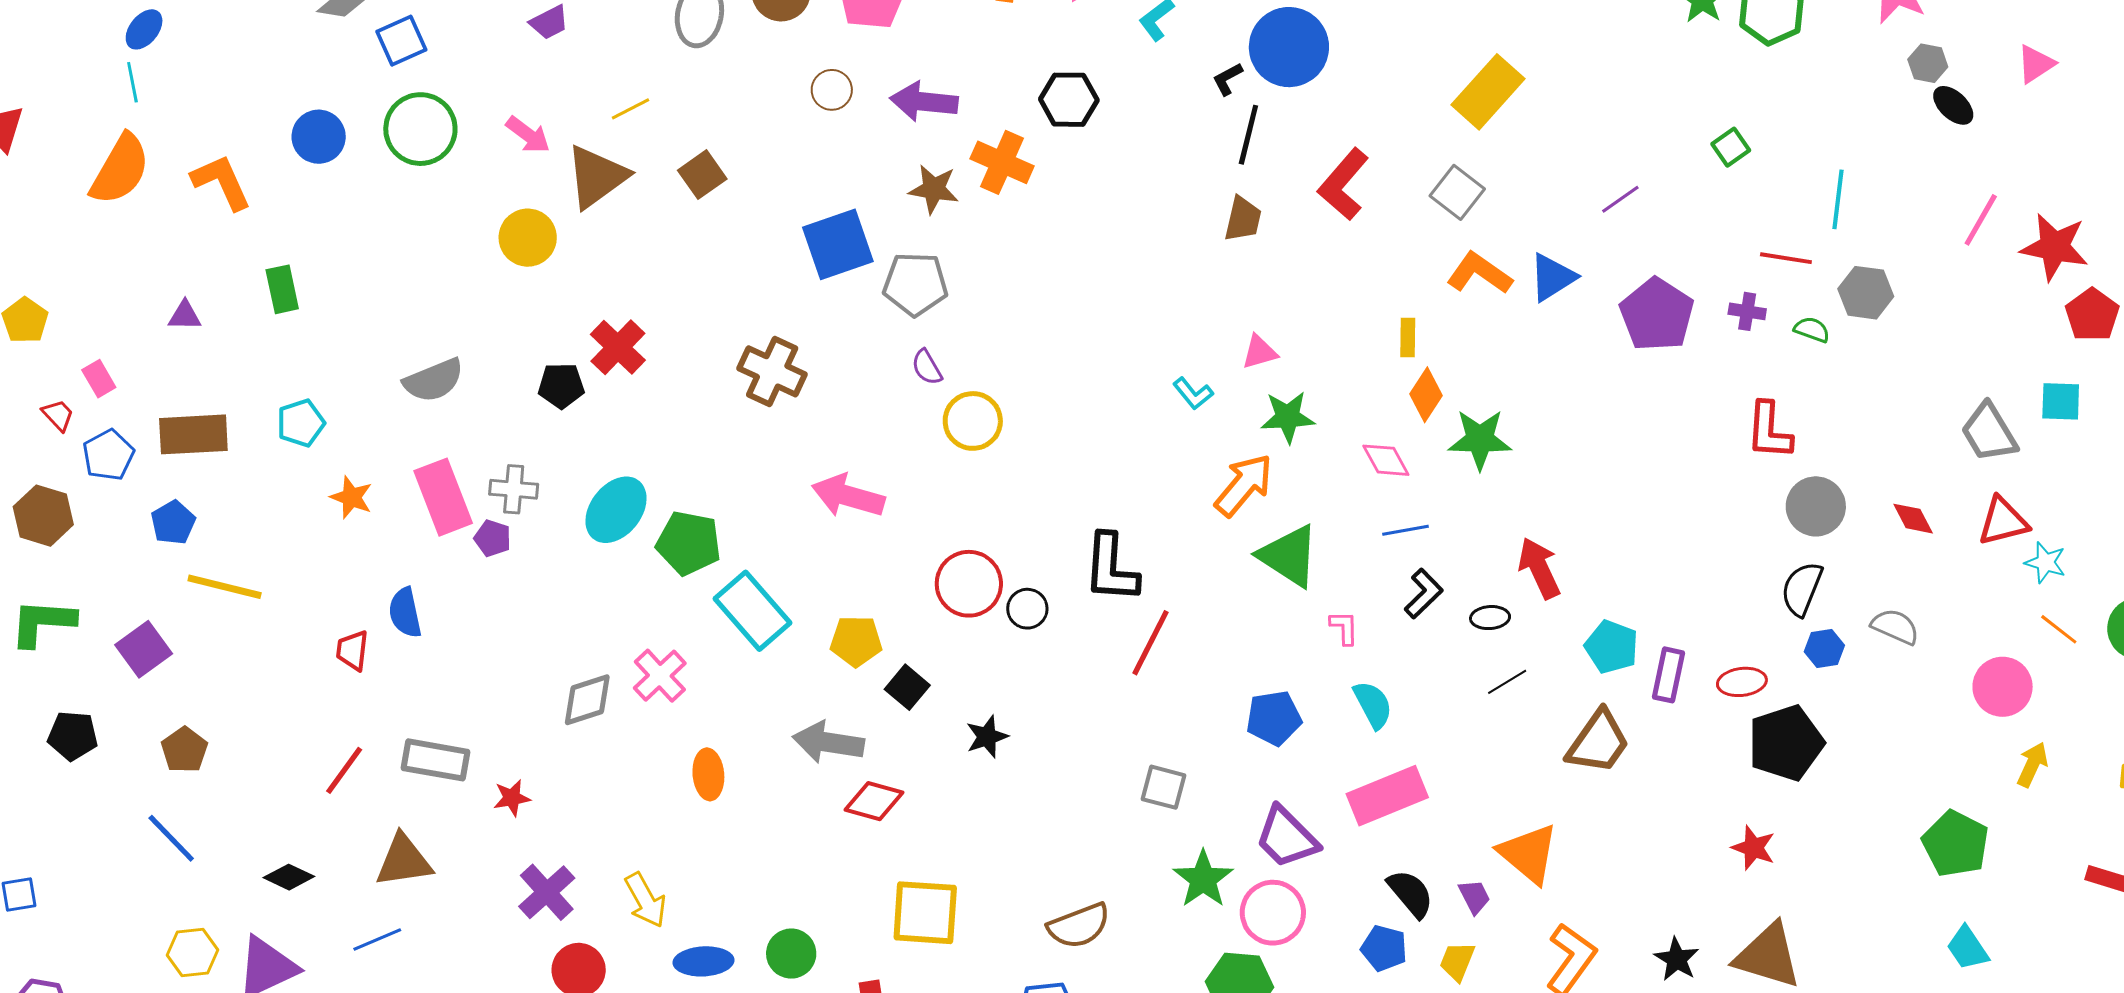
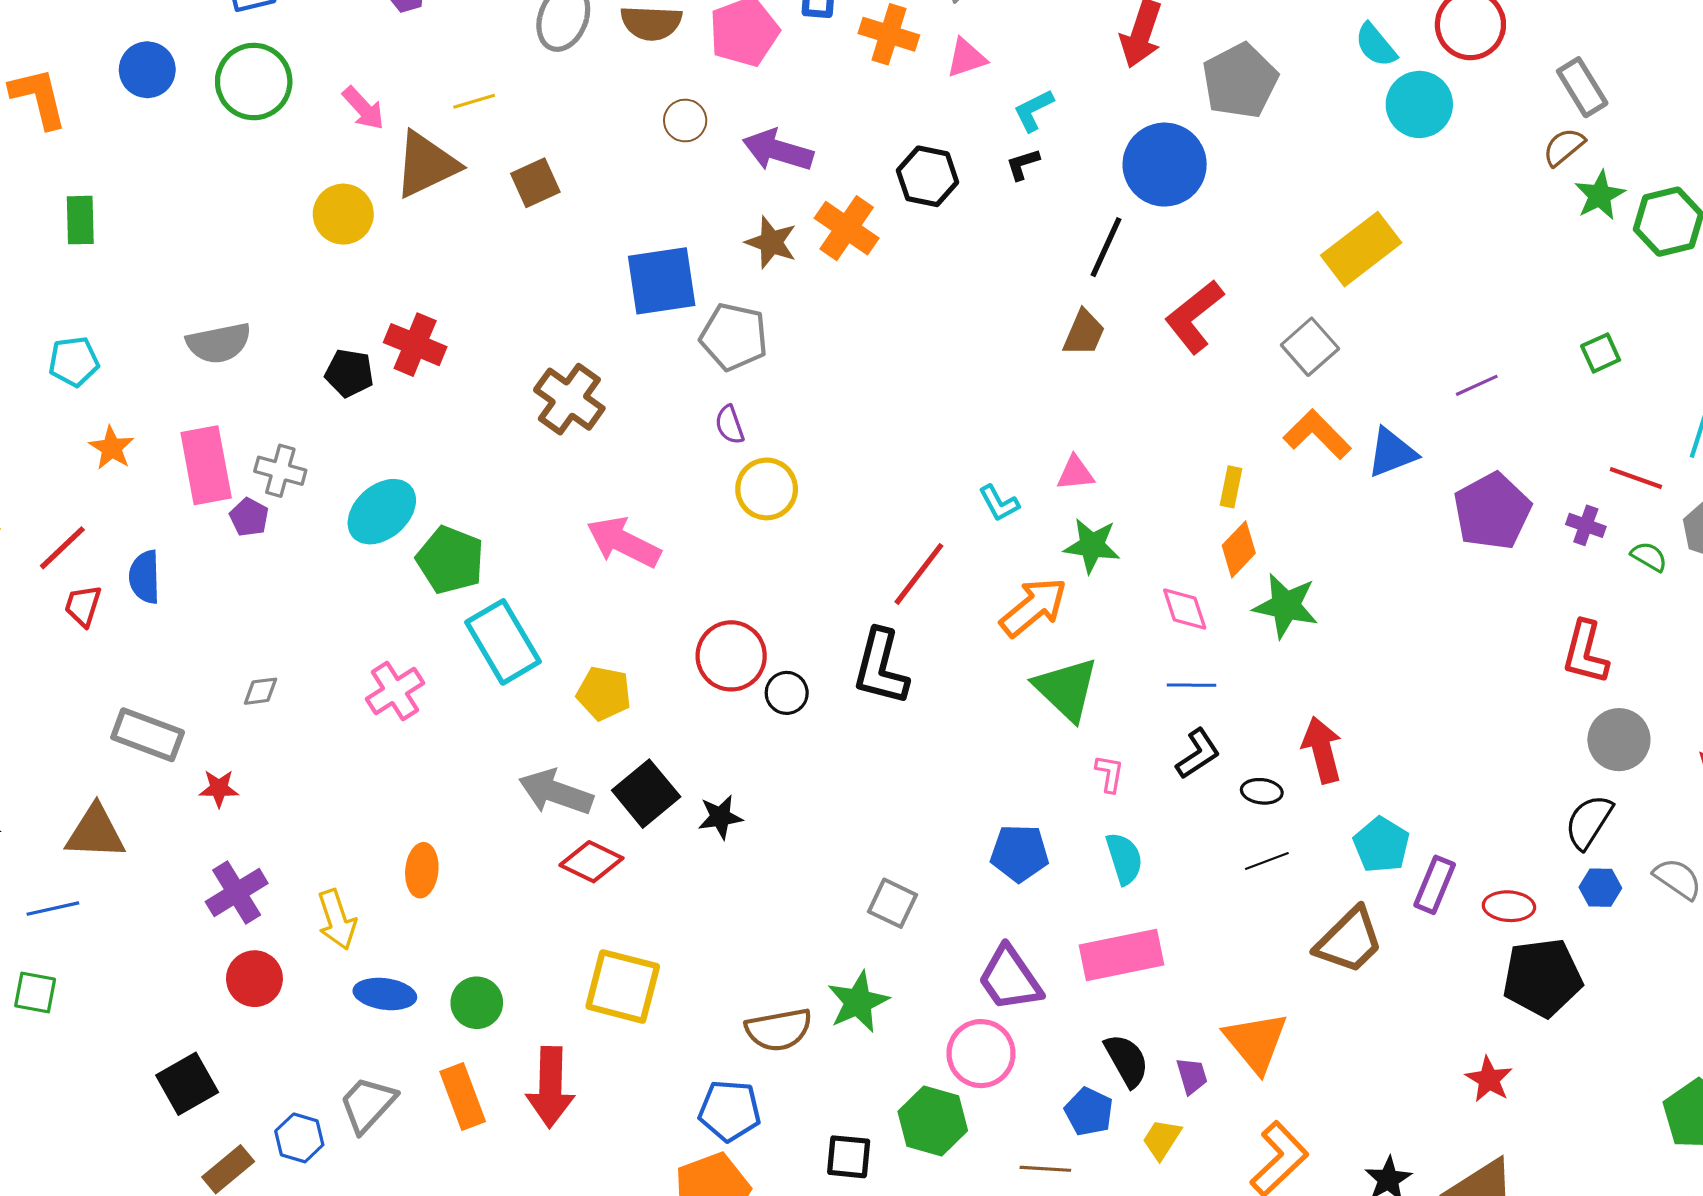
black L-shape: (1227, 79) -> (1023, 164), moved
red cross: (618, 347) -> (415, 345), turned -32
red line: (1151, 643) -> (919, 574), moved
black square: (907, 687) -> (646, 794), moved, size x1.4
gray diamond: (587, 700) -> (261, 691), moved, size x0.6
red line: (344, 770) -> (62, 548), moved
orange ellipse: (708, 774) -> (422, 870), moved
green star: (1203, 879) -> (858, 1002), moved

